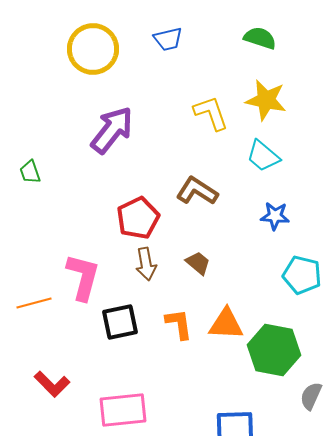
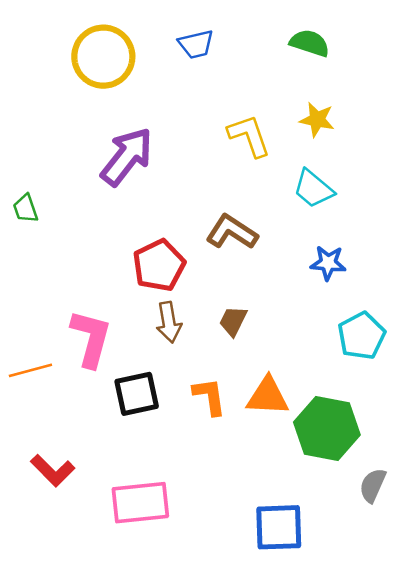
yellow star: (266, 100) -> (317, 120), size x0.7
brown trapezoid: (198, 263) -> (233, 321), turned -104
cyan pentagon: (302, 275) -> (362, 336), turned 30

